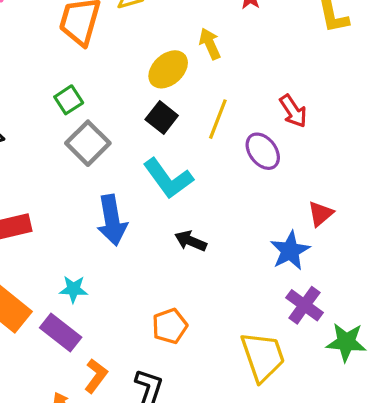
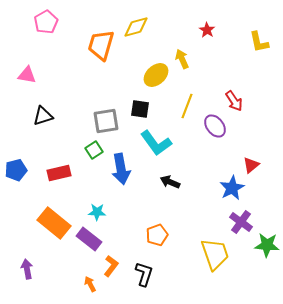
green square: (69, 100) -> (94, 150), moved
black square: (162, 117) -> (140, 109), moved, turned -30
gray square: (88, 143) -> (106, 121), turned 36

